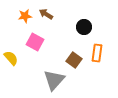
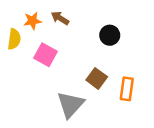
orange rectangle: (97, 53) -> (127, 89), moved
yellow semicircle: (11, 58) -> (14, 39), moved, turned 49

